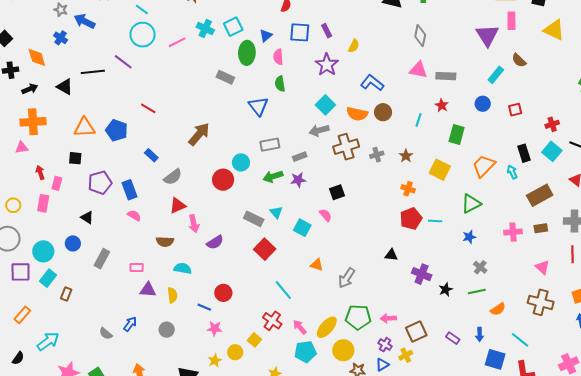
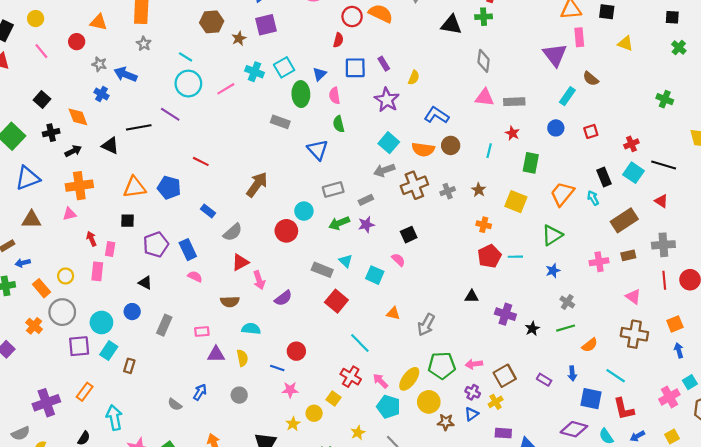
yellow triangle: (554, 30) -> (625, 43), size x0.7
cyan arrow: (48, 341) -> (114, 418), turned -60
cyan pentagon: (305, 352) -> (389, 407), turned 30

